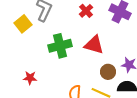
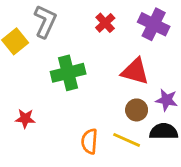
red triangle: (94, 45) -> (135, 71), moved

